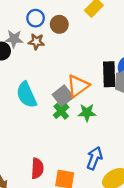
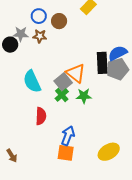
orange triangle: (78, 86) -> (76, 73), turned -45
blue arrow: (94, 158) -> (68, 136), moved
red semicircle: (37, 168) -> (41, 116), moved

